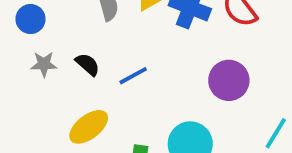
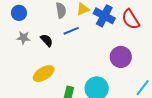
blue line: (133, 76) -> (71, 31), moved

